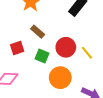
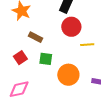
red circle: (66, 47) -> (71, 27), moved
yellow line: (87, 53) -> (87, 45), turned -40

